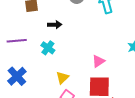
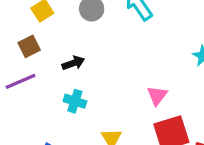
purple line: (17, 41) -> (20, 81), moved

